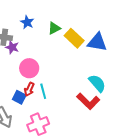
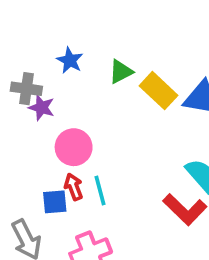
red arrow: (29, 89) -> (74, 187), turned 136
blue square: (19, 97) -> (55, 202), turned -32

